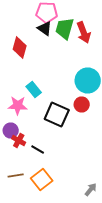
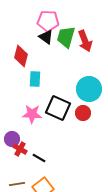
cyan rectangle: (34, 90) -> (35, 79), moved, turned 42
pink star: (18, 106) -> (32, 114), moved
black square: (57, 114) -> (58, 108), moved

